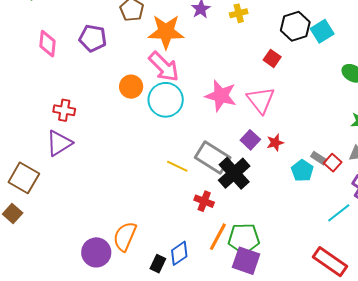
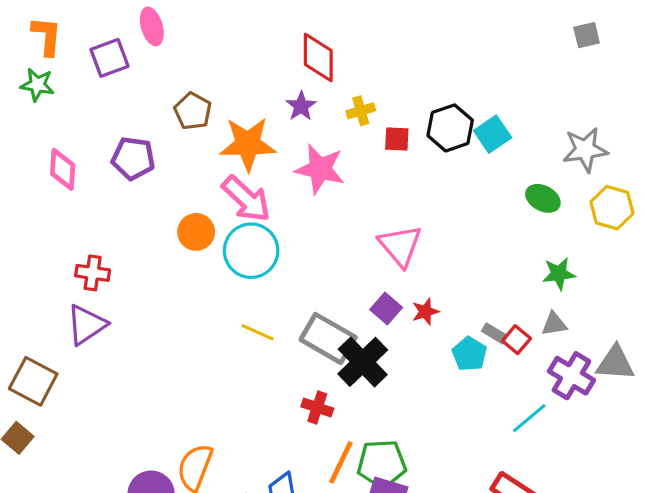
red square: (272, 58) -> (397, 139), moved, turned -30
pink star: (221, 96) -> (320, 169), moved
yellow line: (177, 166) -> (258, 332), moved

